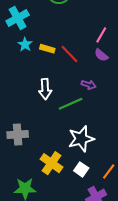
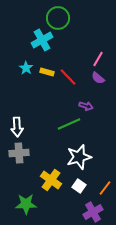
cyan cross: (18, 18) -> (42, 40), moved
white arrow: (45, 89) -> (17, 127), moved

